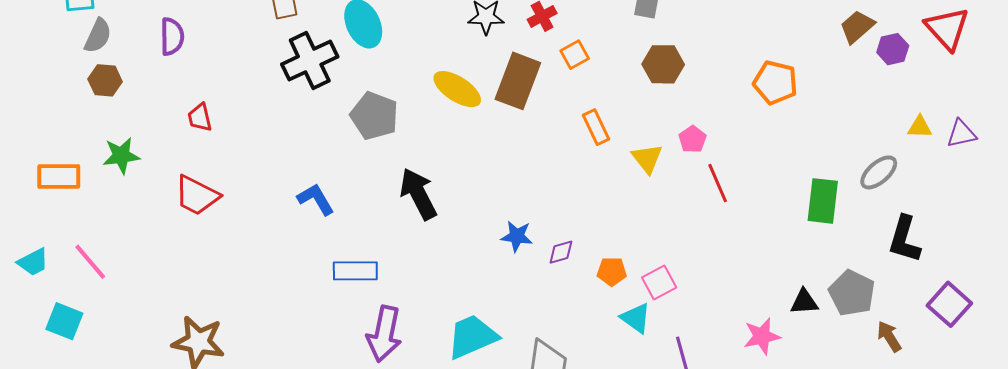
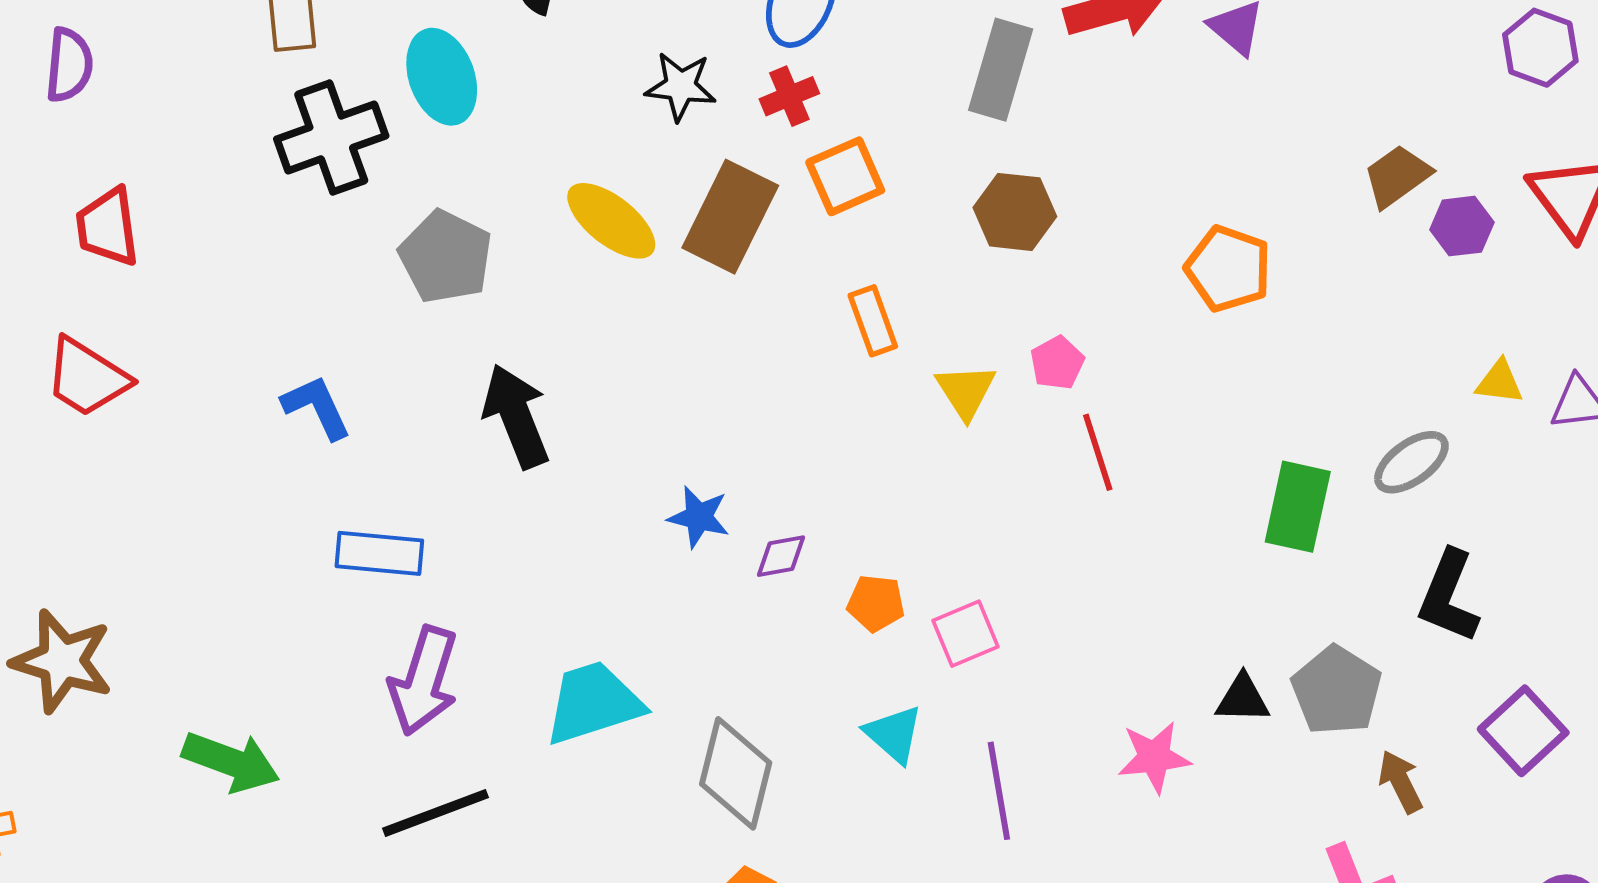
orange square: (575, 55) -> (845, 176), size x1.4
red trapezoid: (200, 118) -> (108, 227), size x1.4
cyan triangle: (636, 318) -> (894, 734), moved

